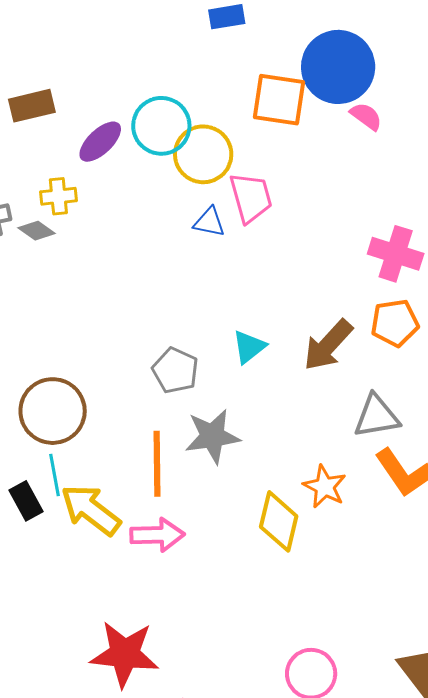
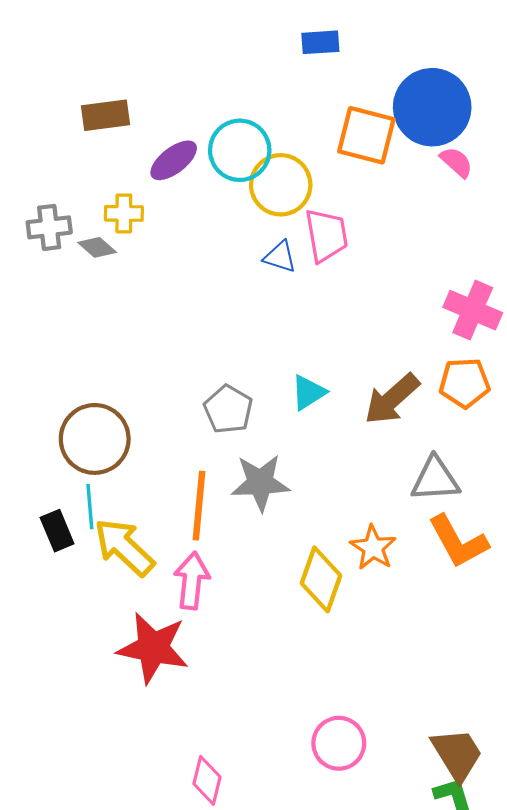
pink arrow: (157, 535) -> (192, 581), turned -88
red star: (125, 654) -> (153, 648), moved

